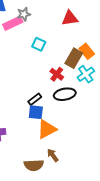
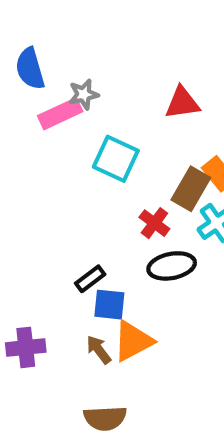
cyan square: (39, 44) -> (116, 159), size x1.5
black rectangle: (35, 99) -> (90, 279), moved
brown arrow: (53, 155) -> (99, 350), moved

